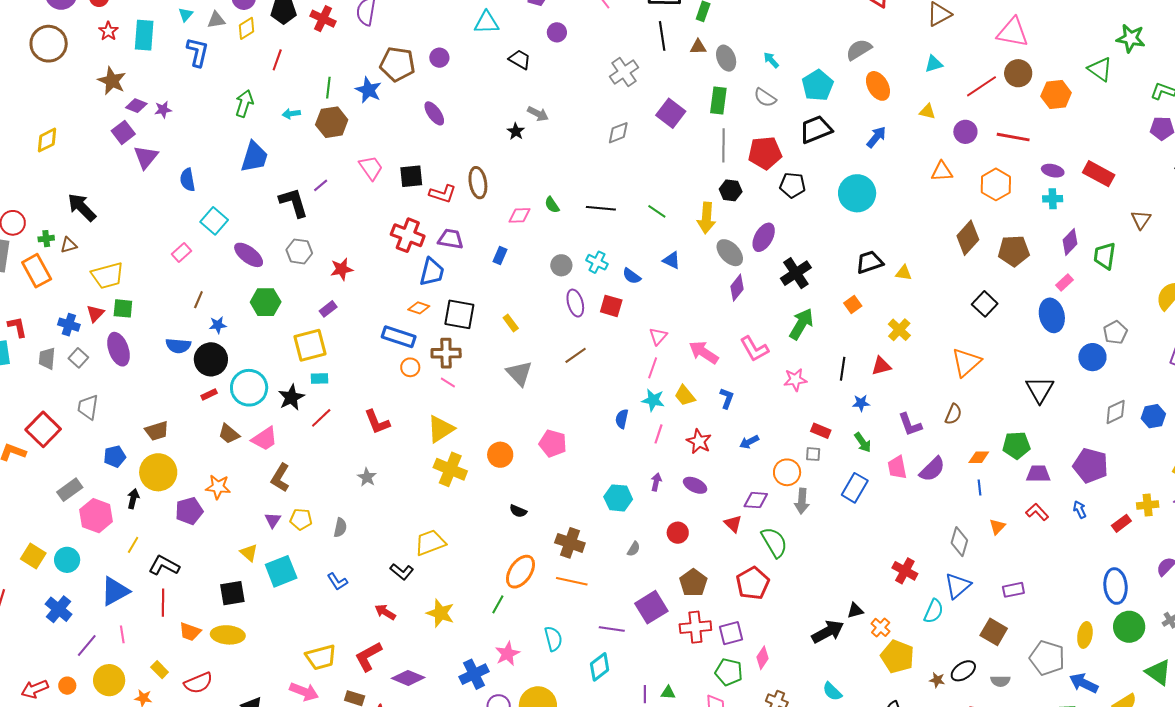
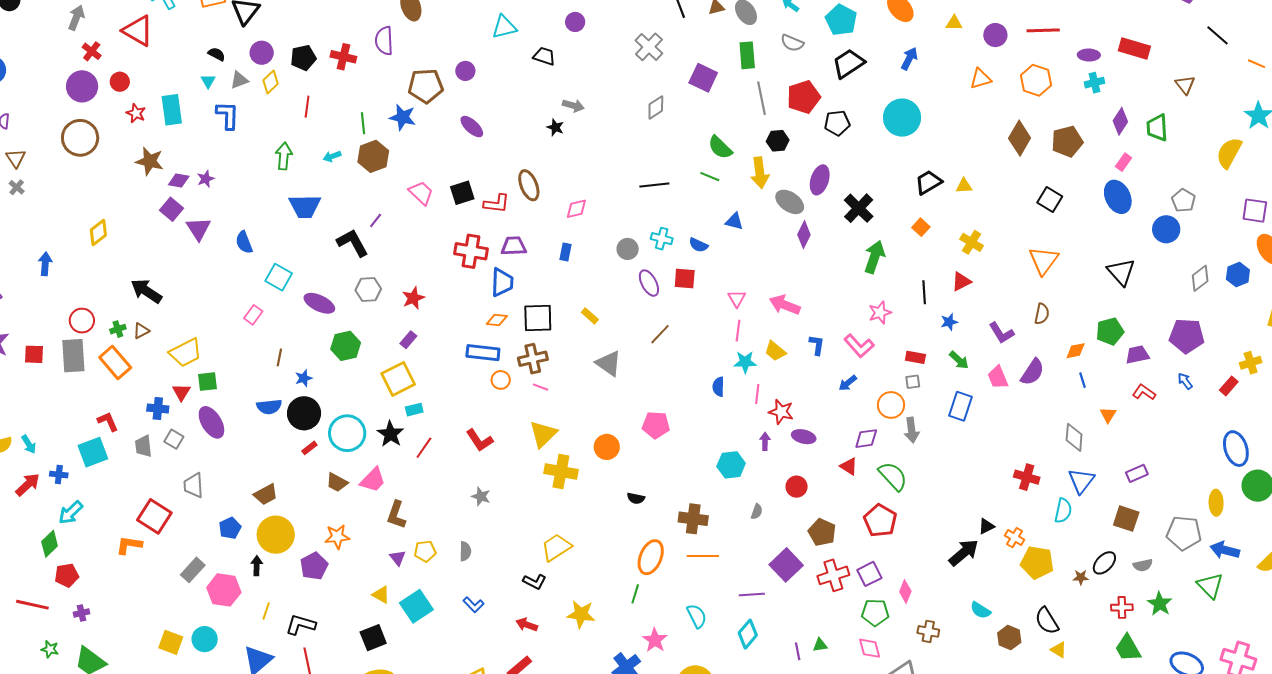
blue trapezoid: (254, 157) -> (305, 206), turned 84
green semicircle: (552, 205) -> (720, 147), moved, size x1.5
pink L-shape: (754, 349) -> (859, 346), moved
red star: (699, 441) -> (781, 412), moved

